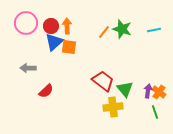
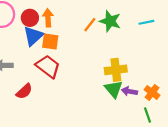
red trapezoid: (103, 81) -> (48, 66), moved
purple arrow: (148, 91) -> (129, 91), moved, turned -88
yellow cross: (113, 107) -> (116, 70), moved

